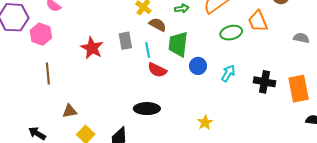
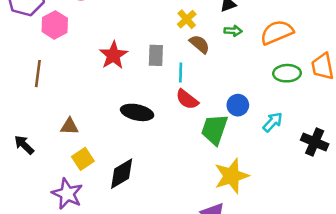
green trapezoid: (178, 44) -> (214, 129), moved
brown line: (48, 74) -> (38, 74), moved
black ellipse: (147, 109) -> (137, 112), moved
yellow star: (205, 122) -> (232, 176), size x1.8

